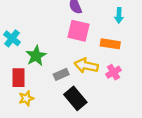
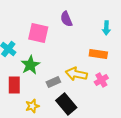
pink square: (79, 31) -> (38, 33), moved
yellow star: (26, 98) -> (32, 106), moved

